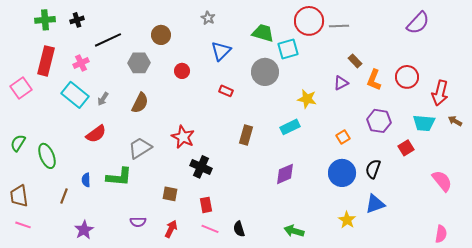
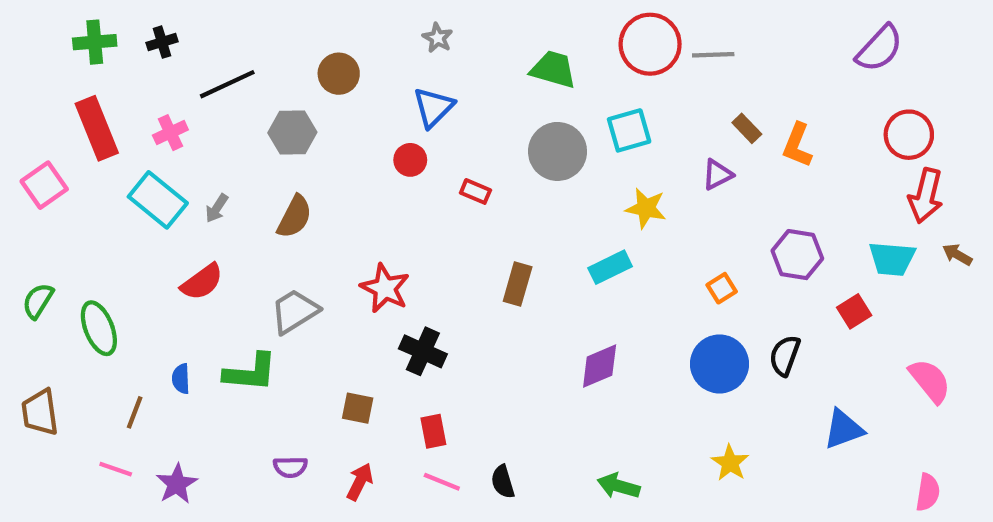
cyan square: (288, 49) -> (629, 130), moved
blue triangle: (221, 51) -> (433, 107), moved
red rectangle: (46, 61) -> (97, 128), turned -36
red circle: (182, 71) -> (410, 160), moved
red circle: (407, 77) -> (909, 135), moved
orange L-shape: (374, 80) -> (797, 145), moved
blue triangle: (375, 204) -> (844, 429), moved
pink line: (23, 225) -> (116, 469), moved

